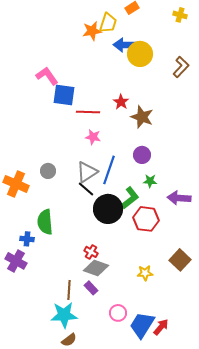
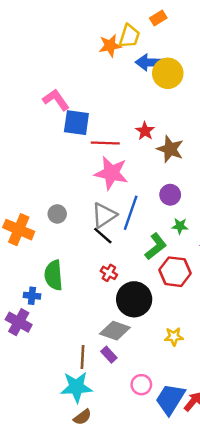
pink star: (93, 137) -> (111, 173), size x1.8
black circle: (108, 209) -> (134, 299), moved
red cross: (91, 252) -> (109, 273), moved

